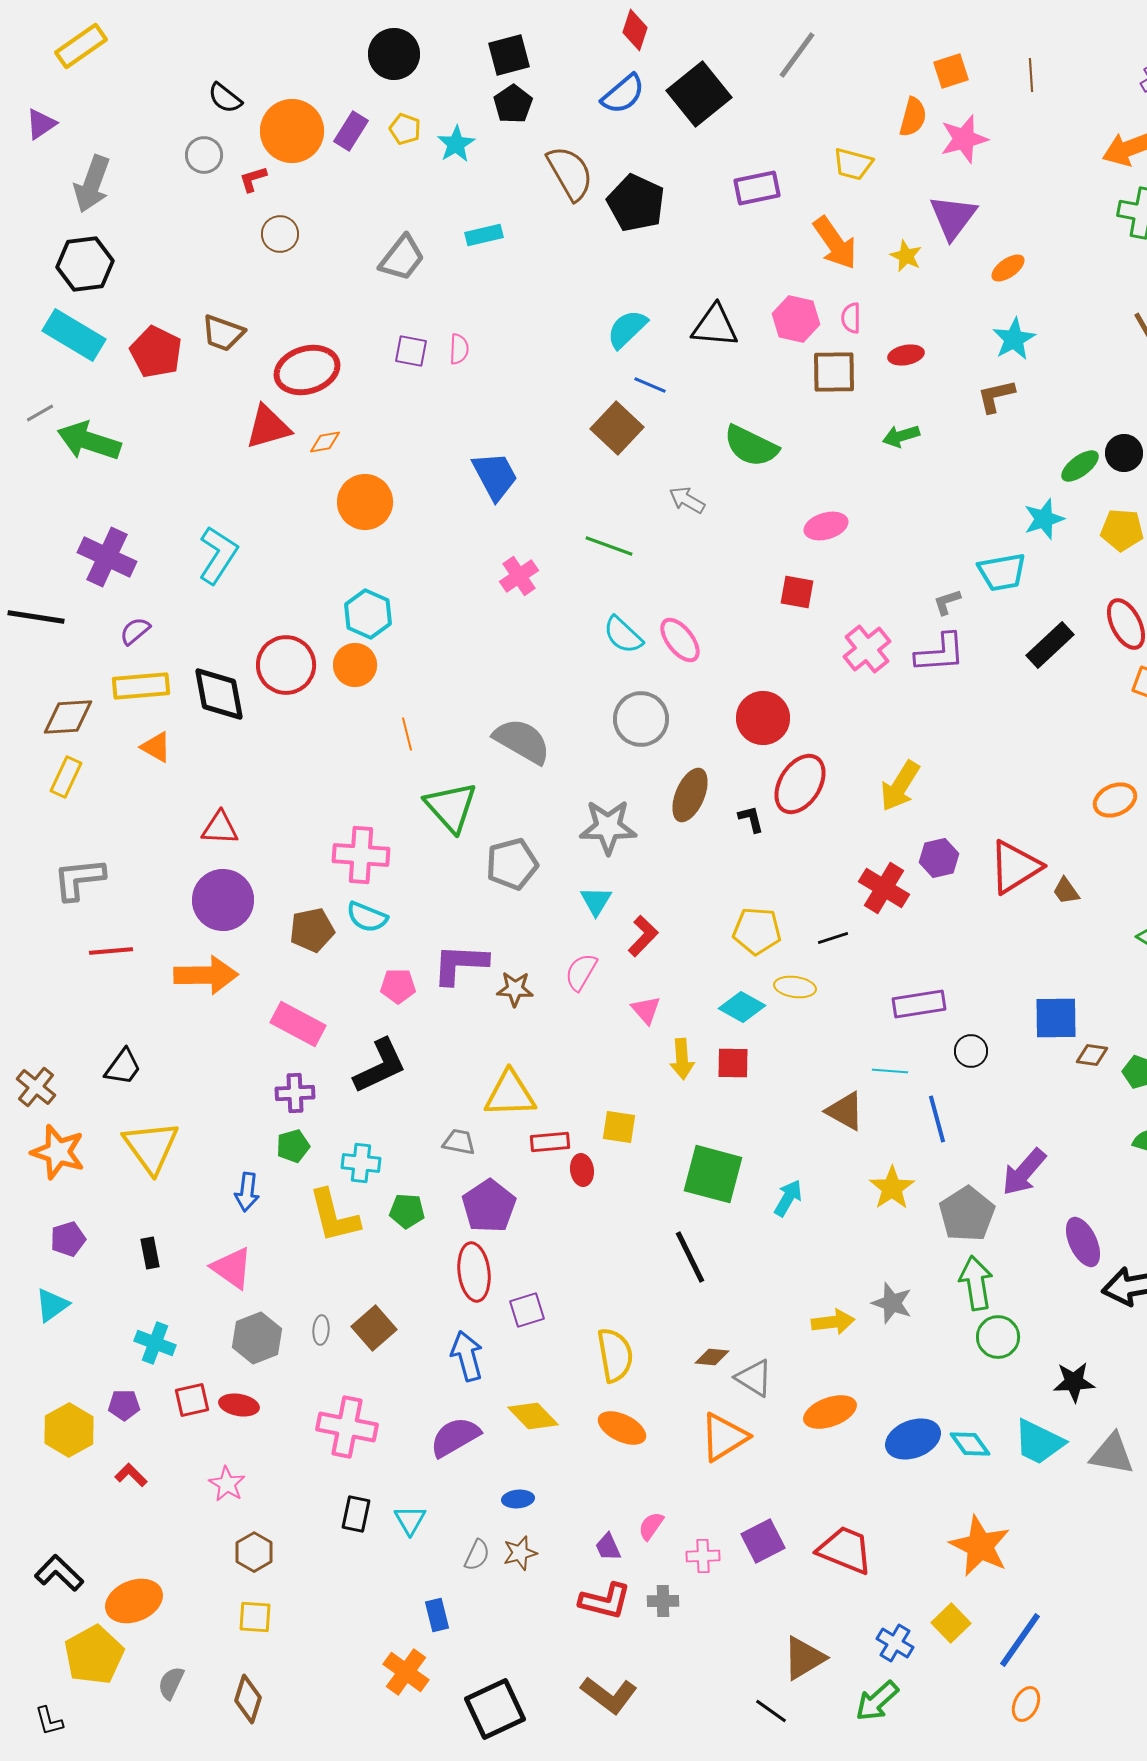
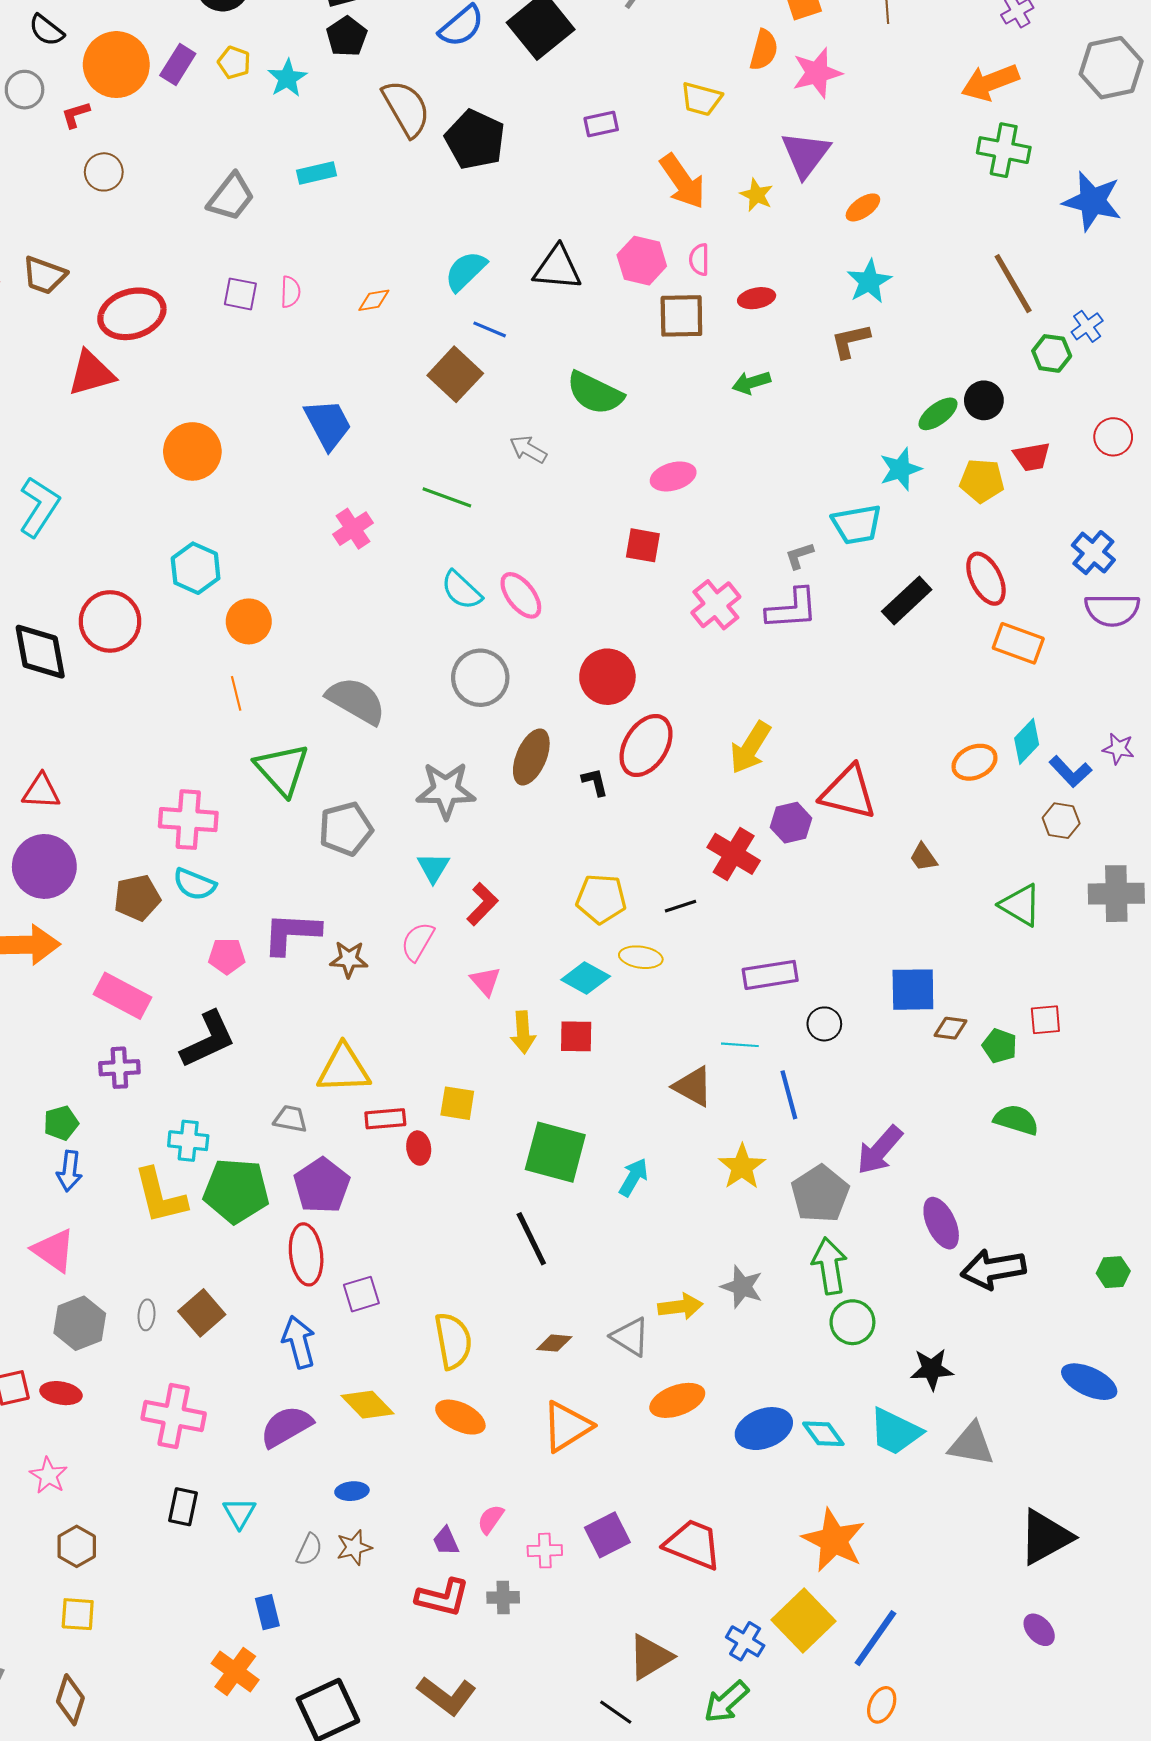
purple rectangle: (757, 188) -> (601, 124), size x0.7
orange diamond: (325, 442) -> (374, 300), moved
orange circle: (355, 665) -> (249, 621), moved
red triangle: (1015, 867) -> (848, 792), moved, turned 46
green pentagon: (293, 1146) -> (61, 1123), moved
green pentagon: (407, 1211) -> (236, 1191), size x1.8
gray triangle: (754, 1378) -> (630, 1337), moved
yellow square: (951, 1623) -> (803, 1620), size x1.5

